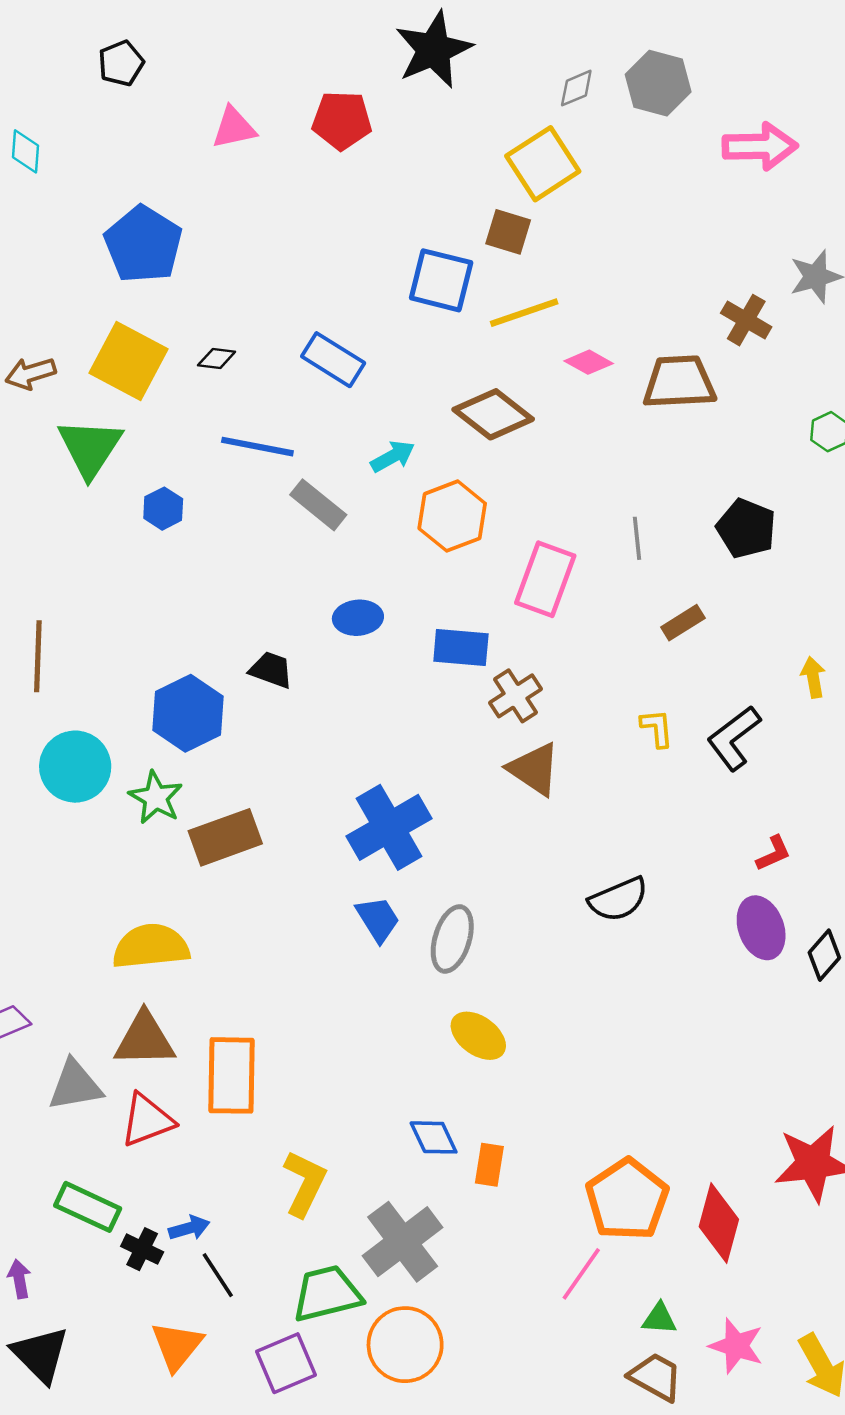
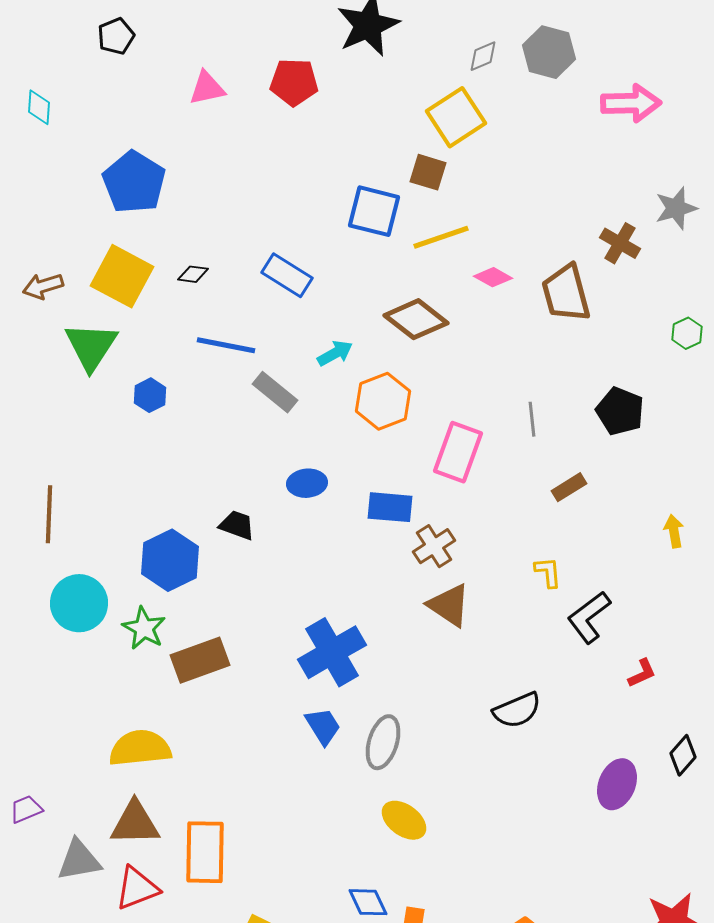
brown trapezoid: (679, 382) -> (566, 293), turned -102
black L-shape: (734, 738) -> (589, 617), moved
purple ellipse: (761, 928) -> (617, 784), moved, turned 42

